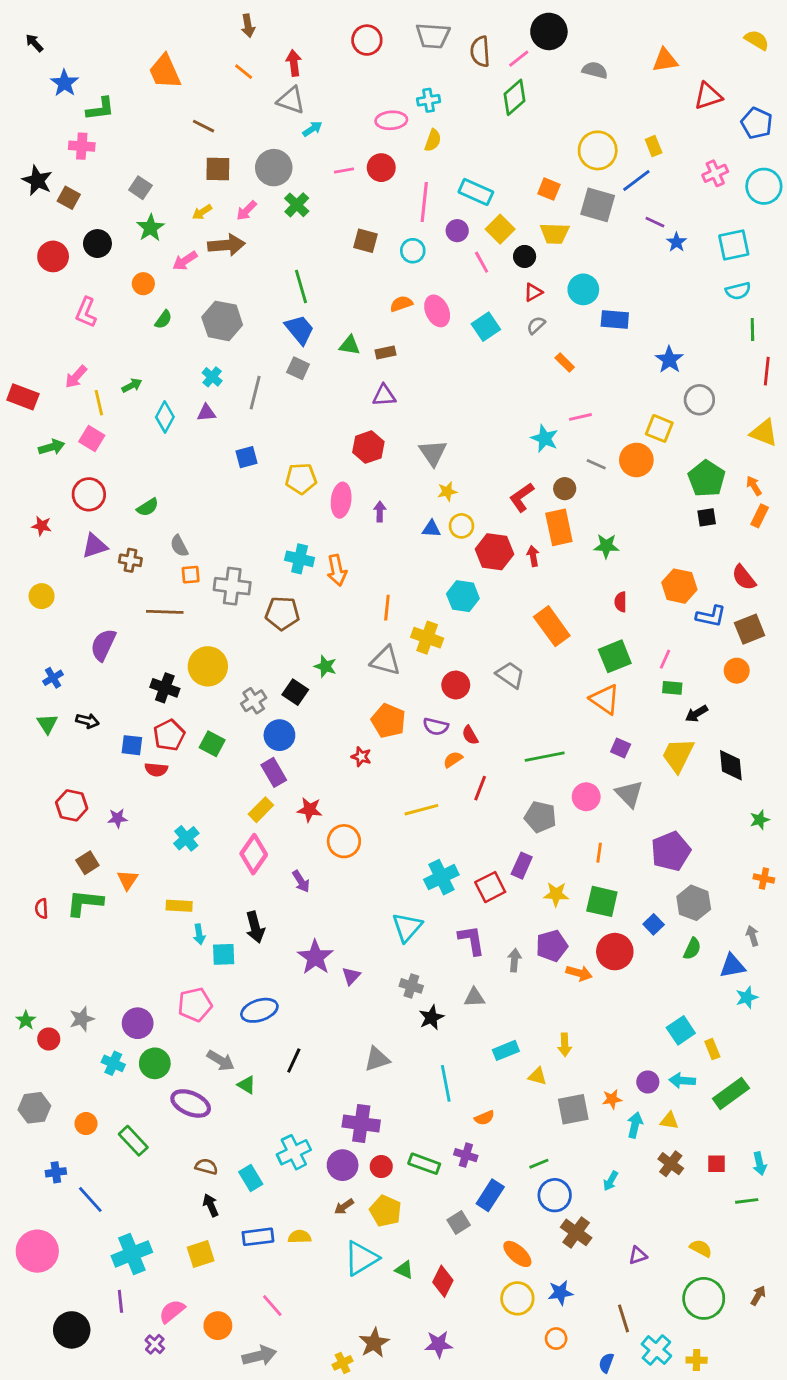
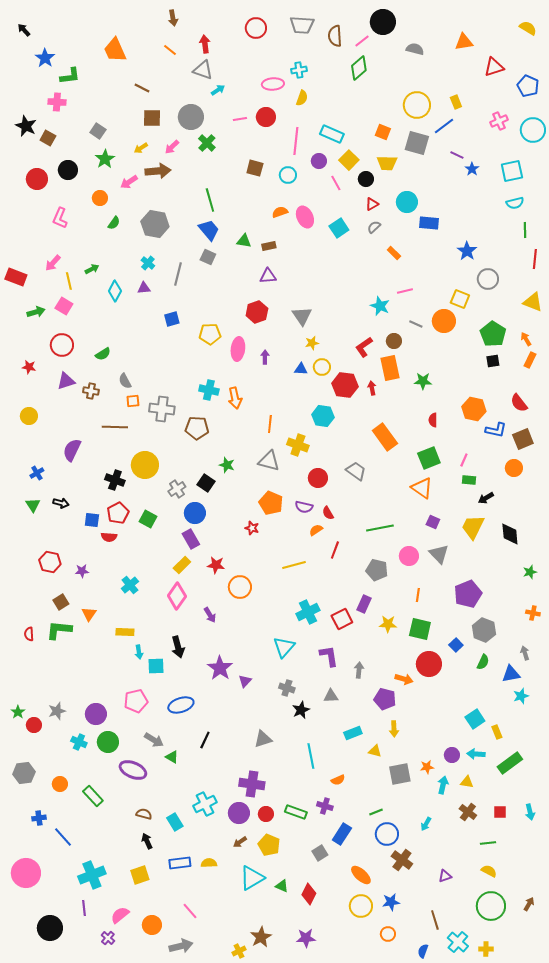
purple pentagon: (552, 946) -> (385, 699), moved, turned 30
green line: (747, 1201) -> (488, 843), moved

